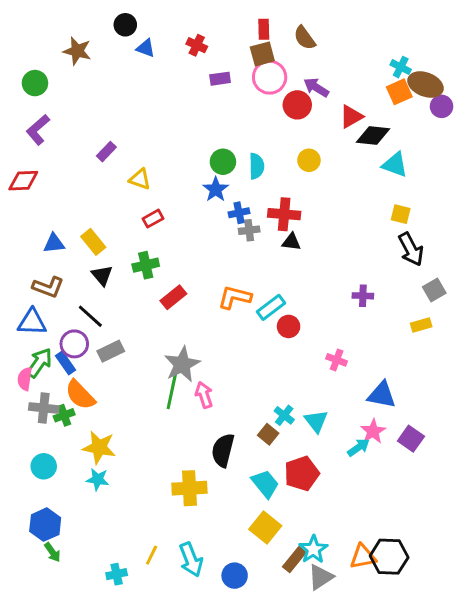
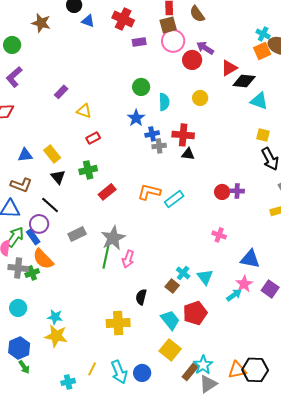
red cross: (197, 45) -> (123, 19), size x1.5
green circle: (223, 162) -> (141, 87), moved
red circle: (289, 326) -> (222, 192), moved
gray rectangle: (111, 351) -> (77, 234), moved
pink arrow: (204, 395) -> (128, 259), turned -144
yellow star: (99, 447) -> (56, 336), moved
black semicircle: (223, 450) -> (141, 297), size x0.7
blue circle: (235, 576) -> (142, 373), moved

